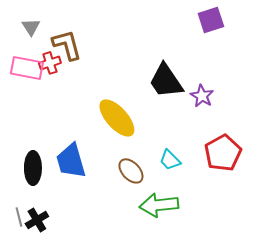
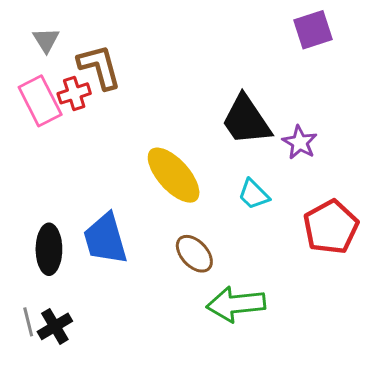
pink rectangle: (27, 68) -> (40, 101), turned 52
cyan trapezoid: (170, 160) -> (254, 194), moved

